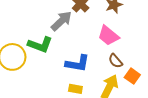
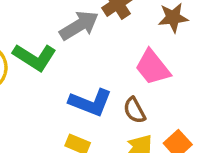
brown semicircle: (115, 61) -> (134, 110), moved

